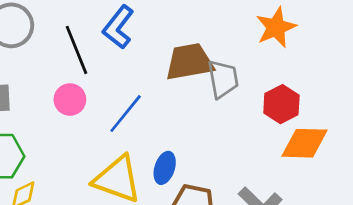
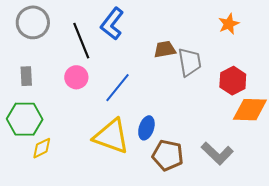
orange star: (276, 27) -> (229, 24), size x0.7
brown trapezoid: (189, 62) -> (165, 49), size x0.6

